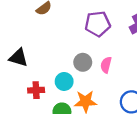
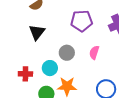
black triangle: (18, 58) -> (37, 32), moved, turned 48
pink semicircle: (106, 65) -> (94, 52), moved

